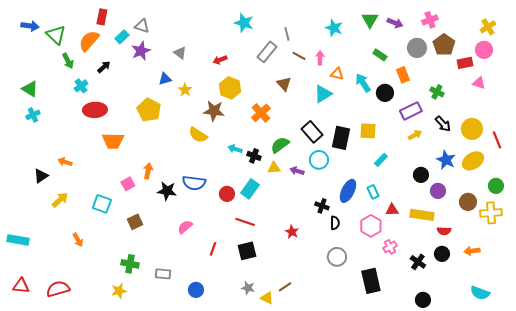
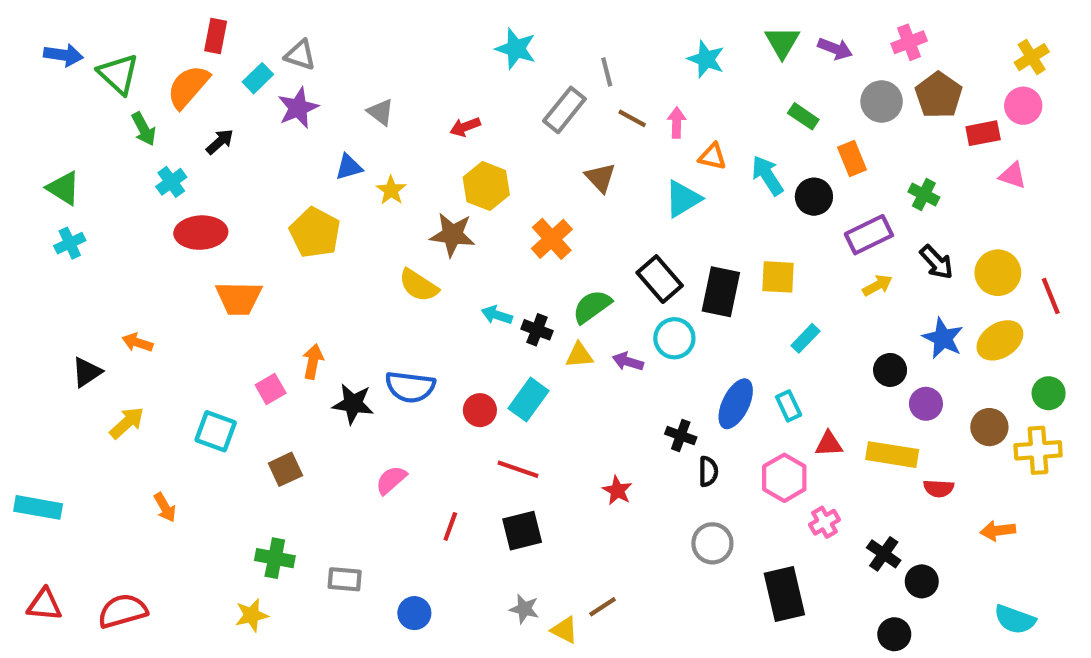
black circle: (442, 254) -> (922, 581), moved

